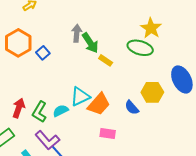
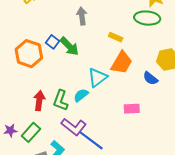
orange hexagon: (18, 43) -> (29, 54), moved
green arrow: (90, 43) -> (69, 46), moved
orange trapezoid: (99, 104) -> (122, 63), moved

